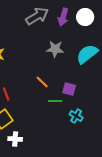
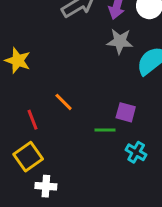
gray star: (55, 49) -> (120, 41), moved
orange line: (42, 82) -> (64, 102), moved

